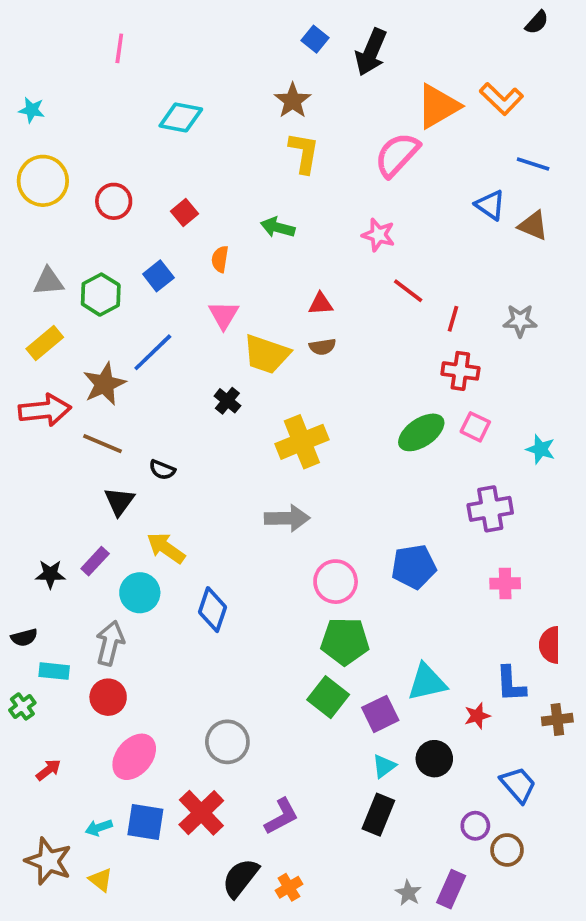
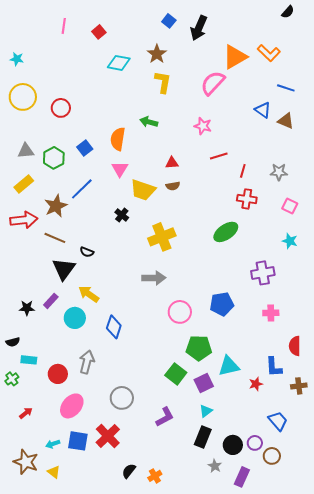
cyan diamond: (181, 117) -> (119, 63), moved
red square: (185, 212) -> (99, 32), moved
orange semicircle: (220, 259) -> (118, 139), size x1.6
red line: (408, 291) -> (219, 156), turned -54
pink square: (475, 427) -> (290, 206), moved
black triangle: (119, 501) -> (64, 269), size x1.4
green pentagon: (345, 641) -> (199, 348), moved
gray arrow: (110, 643) -> (87, 362), moved
black circle: (434, 759) -> (233, 445), moved
purple L-shape: (281, 816) -> (165, 417), moved
black semicircle: (240, 878) -> (129, 471), size x0.7
gray star: (408, 893) -> (215, 466), moved

